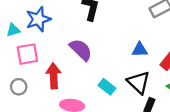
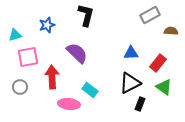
blue star: (38, 19) -> (47, 25), moved, size x0.7
black triangle: (139, 82) -> (130, 83), turned 50
cyan rectangle: (107, 87) -> (90, 90), moved

